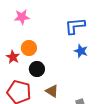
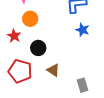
orange circle: (29, 48) -> (30, 19), moved

